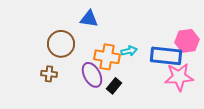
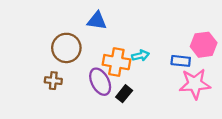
blue rectangle: (166, 56) -> (181, 61), size x0.6

